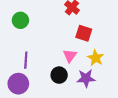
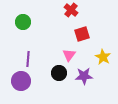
red square: (84, 33) -> (82, 34), turned -35
yellow star: (96, 58) -> (103, 57), moved

